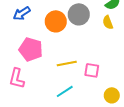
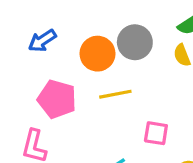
yellow line: (67, 63) -> (115, 94), moved

